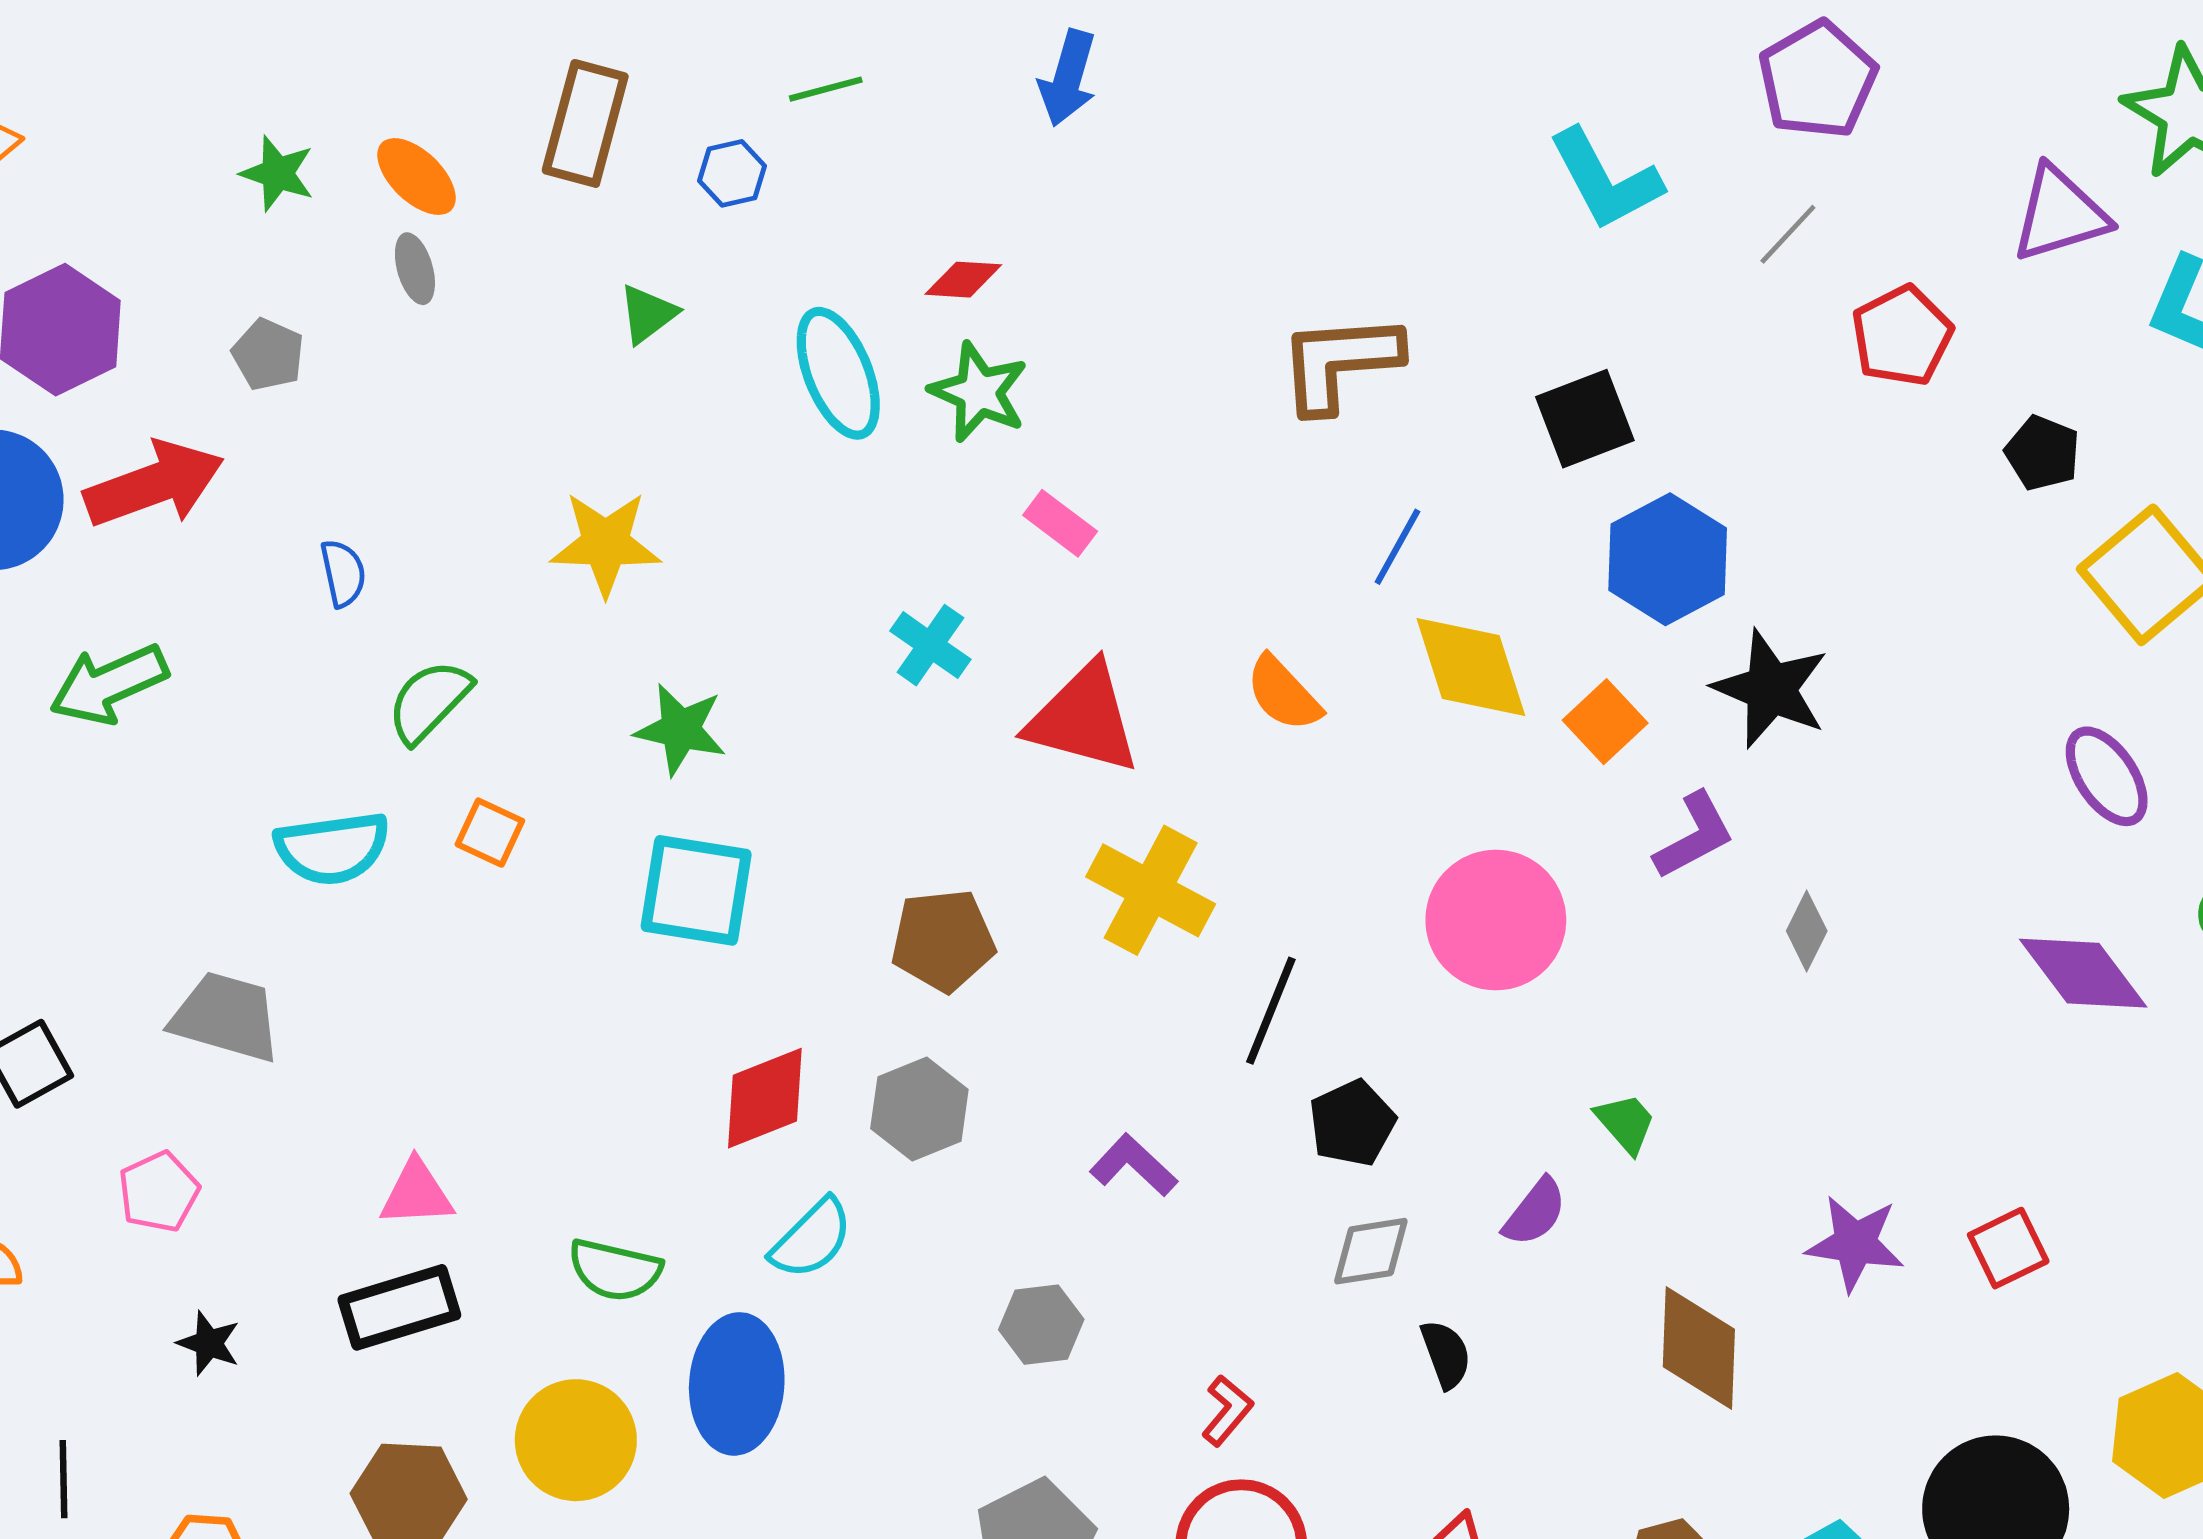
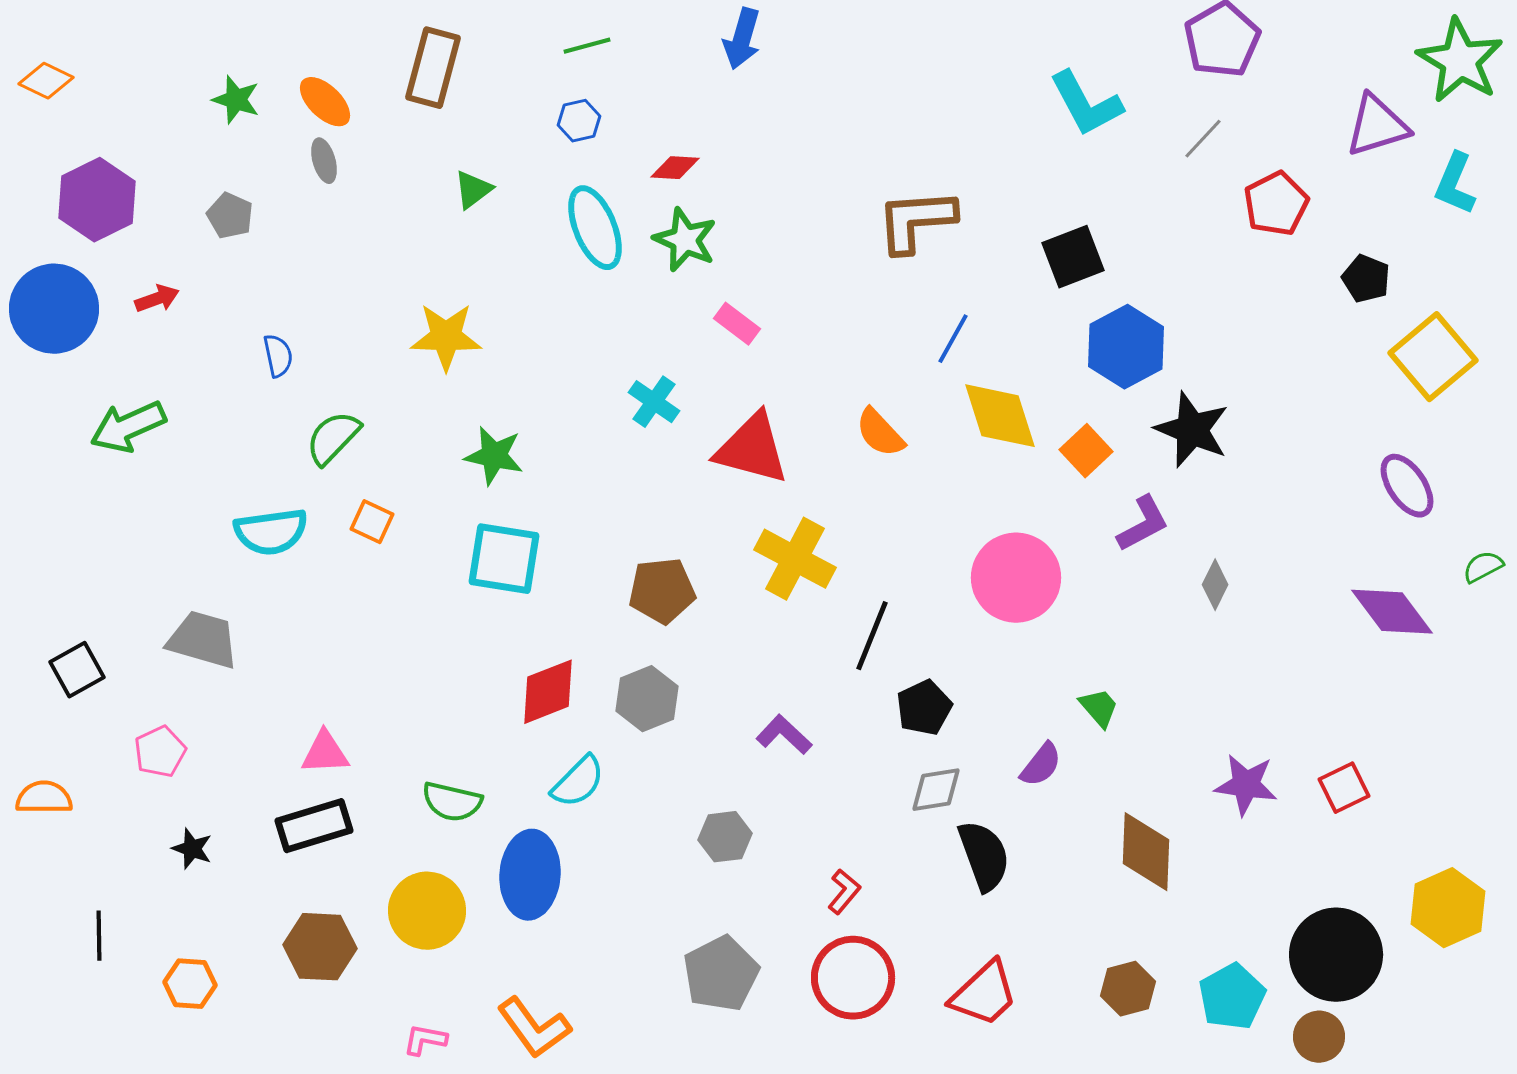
blue hexagon: (732, 173) -> (579, 121), moved
red arrow: (154, 484) -> (157, 299), size x0.5
black semicircle: (1446, 1354) -> (984, 856), size x1.6

